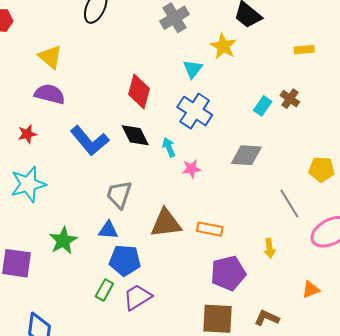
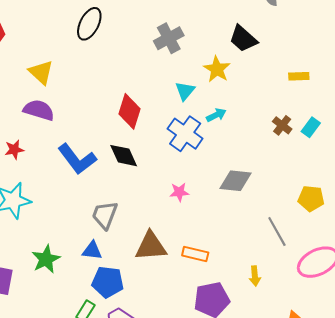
cyan rectangle: (263, 106) -> (311, 127), moved
cyan arrow: (169, 147) -> (216, 115), moved, turned 84

